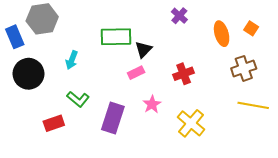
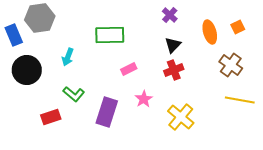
orange square: (251, 28) -> (238, 27), turned 32
black triangle: (143, 49) -> (173, 45), moved
brown cross: (244, 68) -> (231, 65), turned -35

